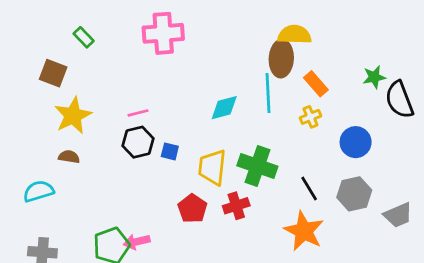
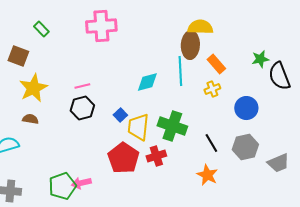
blue square: (170, 151) -> (120, 115), moved, turned 32
red pentagon: (192, 208) -> (123, 158), size x1.4
orange star: (304, 231) -> (207, 175), size x0.7

